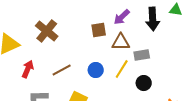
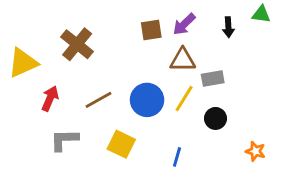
black arrow: (153, 19) -> (228, 27), size x0.6
brown square: (99, 30) -> (151, 30), moved
blue circle: (96, 70) -> (147, 100), size x1.5

